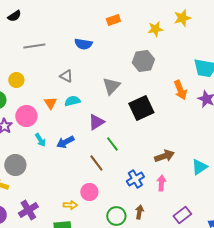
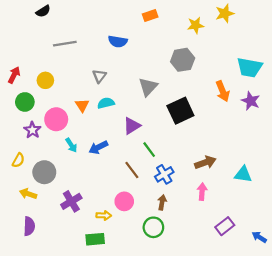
gray triangle: (66, 76) -> (99, 76), turned 40
cyan triangle: (199, 167) -> (243, 174), turned 42
blue cross: (135, 179) -> (164, 174), moved
purple cross: (28, 210) -> (71, 201), moved
brown arrow: (139, 212) -> (162, 202), moved

